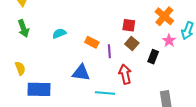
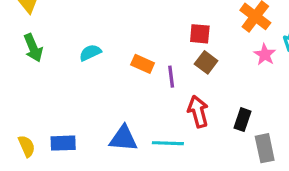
black rectangle: (153, 57) -> (242, 120), moved
yellow semicircle: (20, 68) -> (27, 146), moved
blue triangle: (81, 73) -> (123, 138), moved
blue rectangle: (39, 89) -> (63, 143), size x0.7

